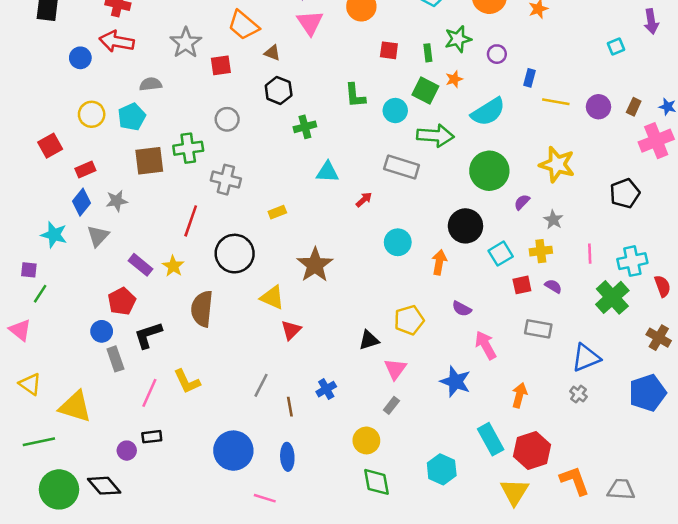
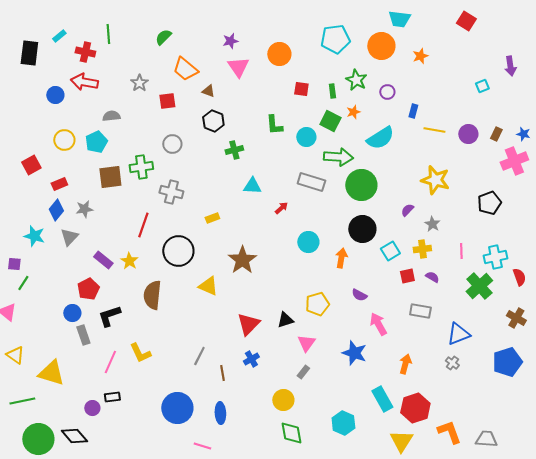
green star: (458, 39) -> (356, 80), turned -30
gray star: (186, 43) -> (139, 83), size x0.7
green circle: (489, 171) -> (361, 185), moved
red triangle: (291, 330) -> (248, 324), moved, size x1.4

